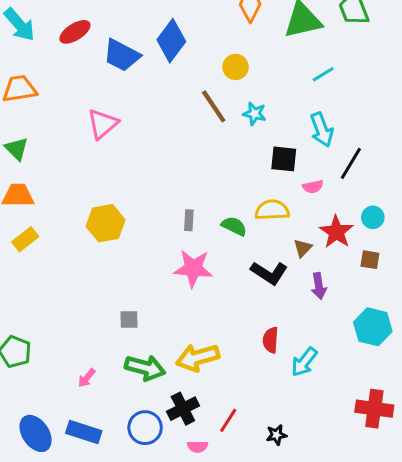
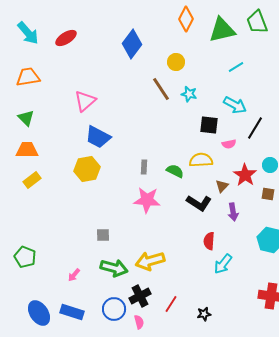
blue trapezoid: (122, 55) -> (98, 137), moved
cyan arrow: (322, 130) -> (235, 105), turned -40
red semicircle: (271, 340) -> (209, 241), moved
pink semicircle: (198, 447) -> (139, 322), moved, turned -104

